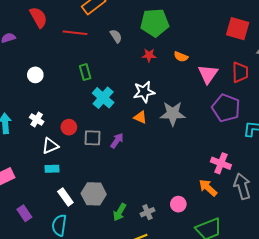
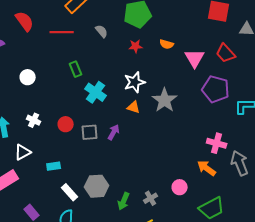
red trapezoid: (240, 72) -> (226, 53), turned 145
gray star: (173, 114) -> (165, 100), turned -30
white triangle: (50, 146) -> (23, 152), moved

